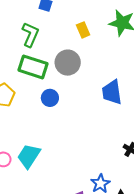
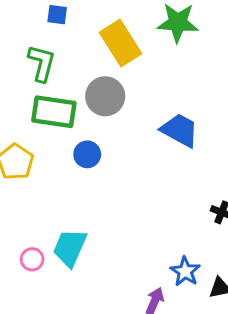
yellow rectangle: (83, 30) -> (120, 43), size x1.8
blue trapezoid: (112, 92) -> (180, 130), turned 136

